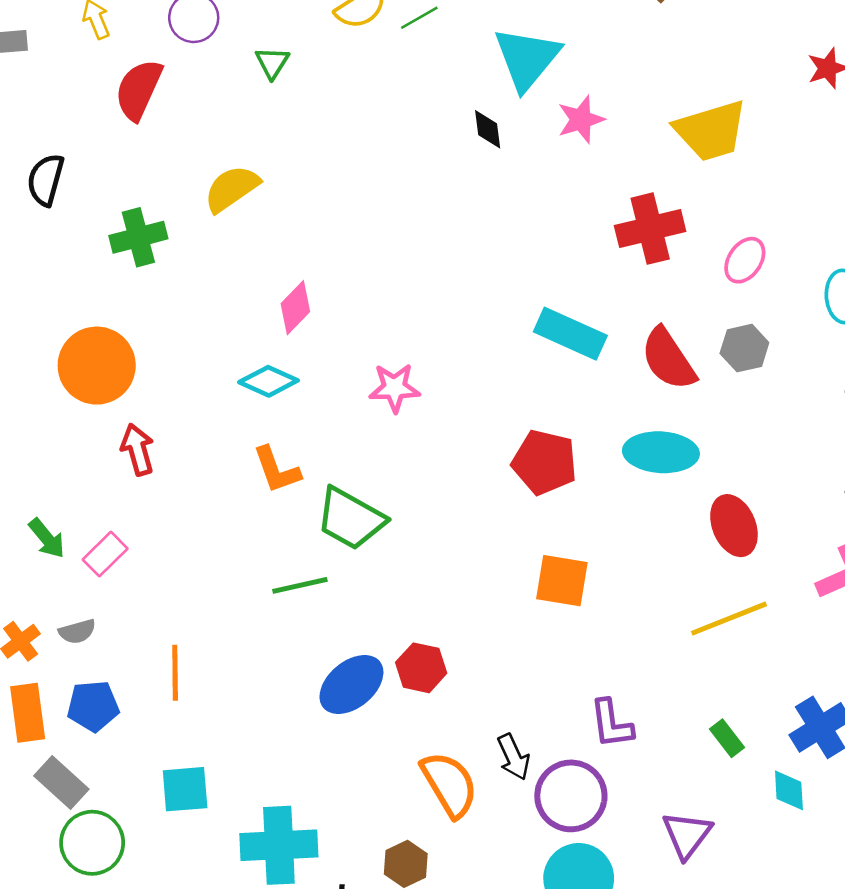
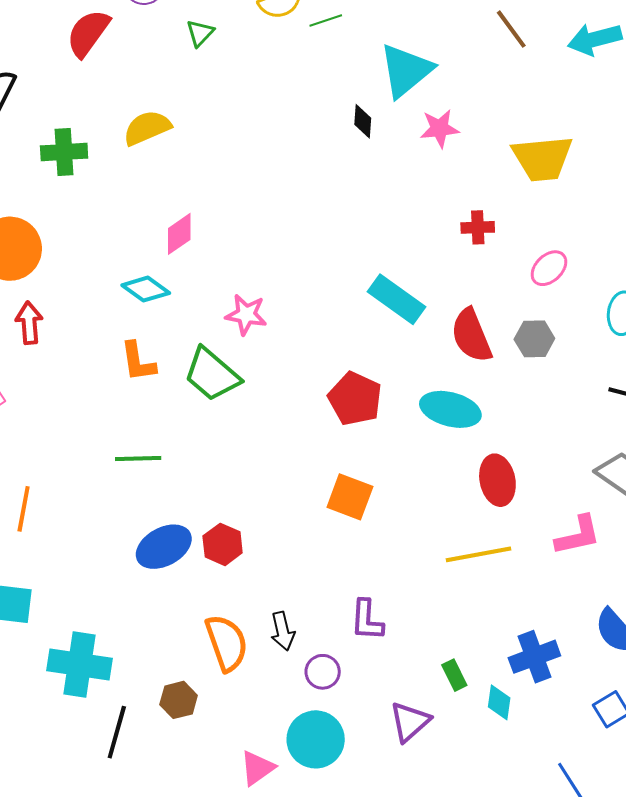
red cross: (650, 229) -> (478, 227), size x0.6
green trapezoid: (351, 519) -> (212, 375), moved
green rectangle: (727, 738) -> (454, 675), moved
purple circle: (571, 796) -> (323, 672), size x0.6

